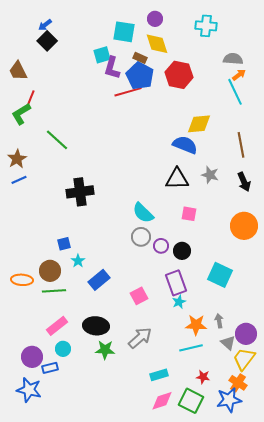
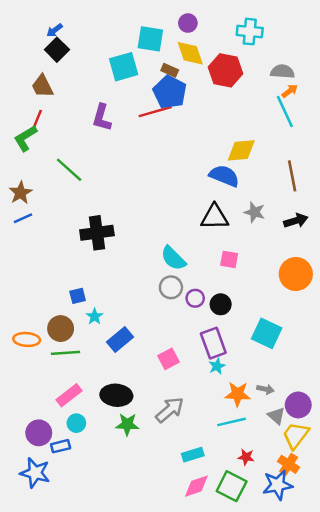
cyan square: (102, 55) -> (124, 67), size x1.4
purple L-shape: (112, 68) -> (102, 118), moved
brown trapezoid: (18, 71) -> (42, 86), moved
red hexagon: (179, 75) -> (225, 70), moved
black arrow: (244, 182) -> (296, 221), turned -84
gray arrow: (219, 321) -> (265, 389), turned 112

